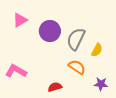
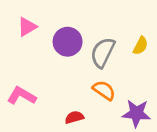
yellow semicircle: (97, 50) -> (140, 46), moved
purple star: (101, 84) -> (136, 113), size x1.5

